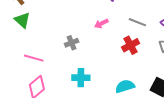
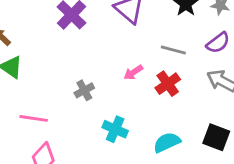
pink arrow: (101, 24) -> (133, 72), moved
cyan cross: (81, 78) -> (115, 129), moved, turned 30

